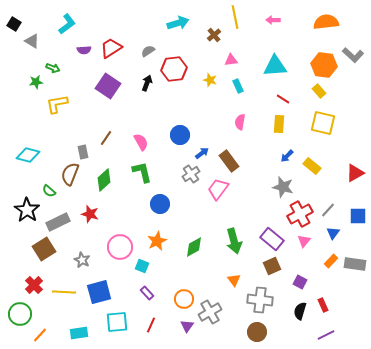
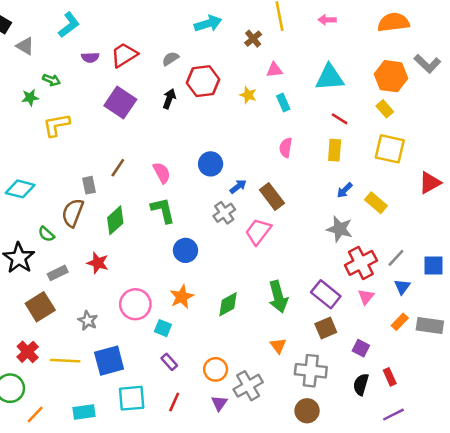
red triangle: (355, 173) -> (430, 183), moved
gray rectangle: (58, 222) -> (58, 273), size x0.7

